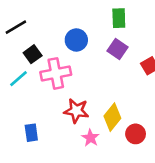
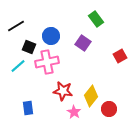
green rectangle: (119, 18) -> (96, 19), turned -35
blue circle: (76, 40) -> (51, 36), moved
purple square: (118, 49) -> (83, 43), moved
black square: (33, 54) -> (29, 47), turned -32

